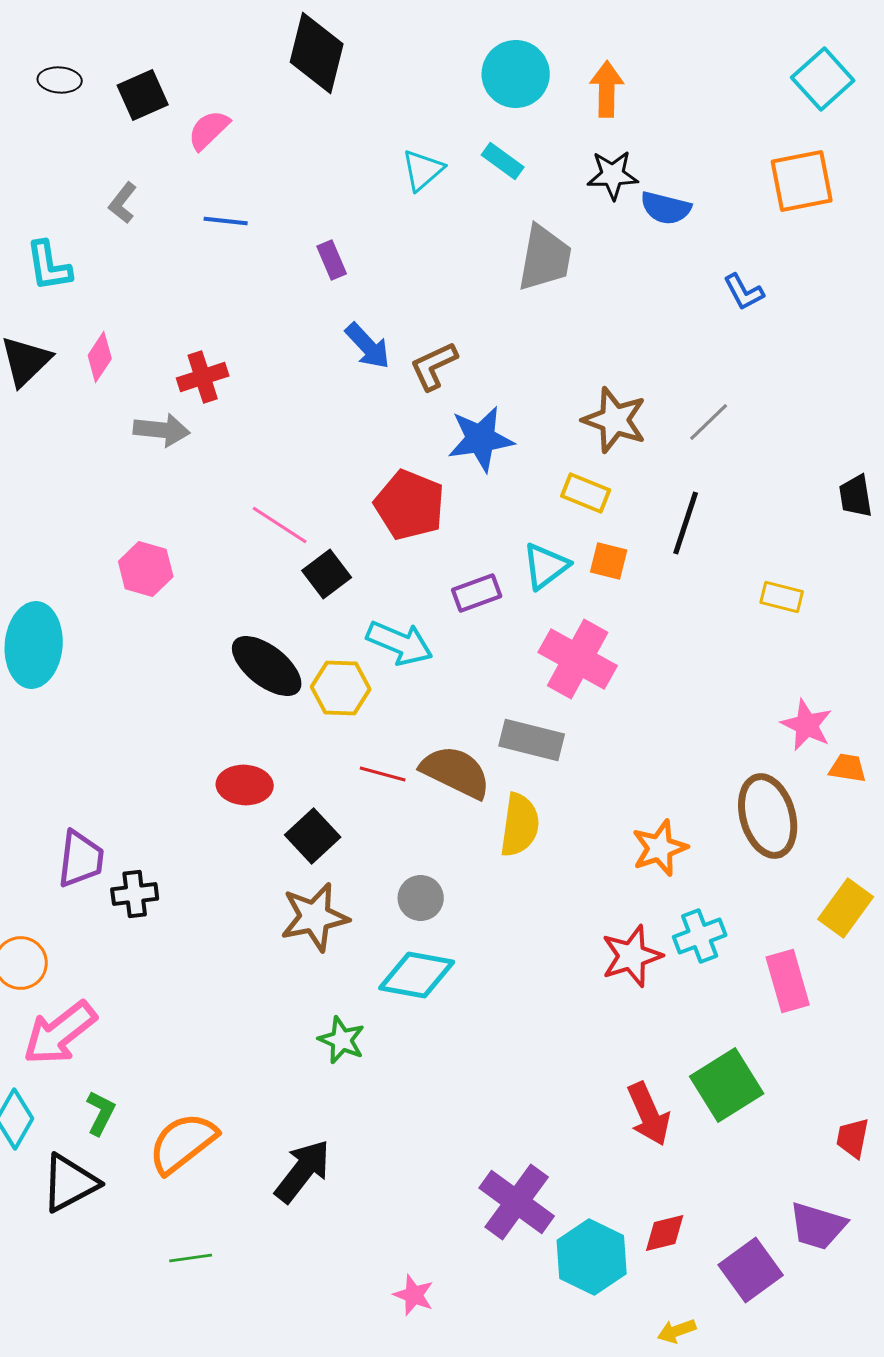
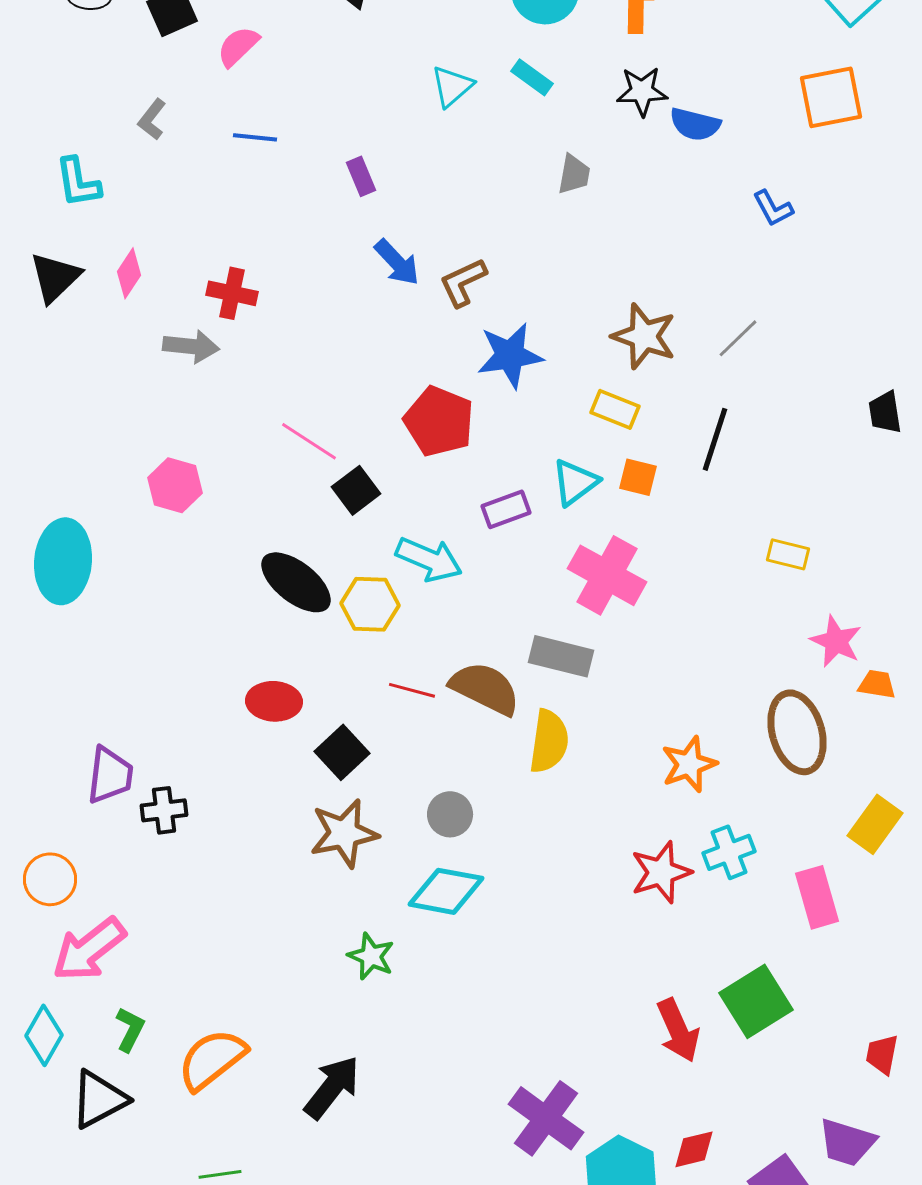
gray trapezoid: (545, 258) -> (574, 174), size x0.6
red cross: (203, 377) -> (232, 293), turned 30
yellow rectangle: (782, 597) -> (788, 554), moved

